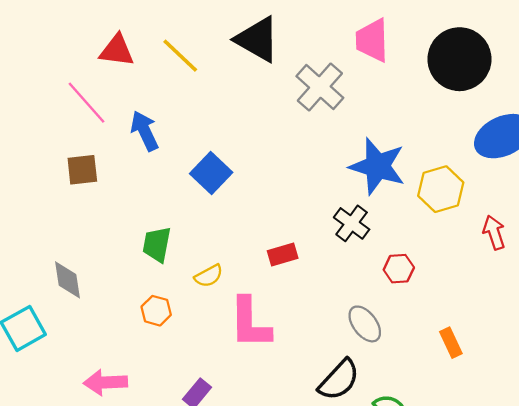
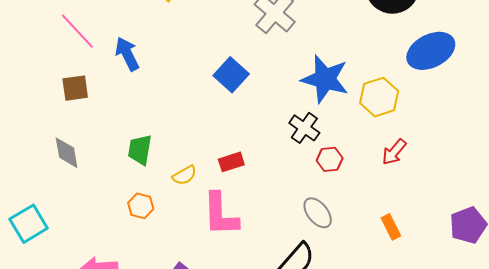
blue square: (211, 173) -> (231, 75), moved
red arrow: (494, 232) -> (394, 152), moved, turned -120
red rectangle: (283, 255) -> (231, 162), moved
red hexagon: (399, 269) -> (330, 159), moved
gray diamond: (67, 280) -> (67, 153), moved

